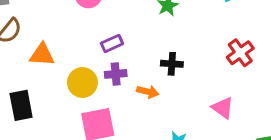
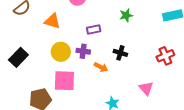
purple rectangle: (112, 43) -> (94, 30), moved
orange triangle: (42, 55) -> (52, 21), moved
black rectangle: (21, 105) -> (18, 57), turned 42

